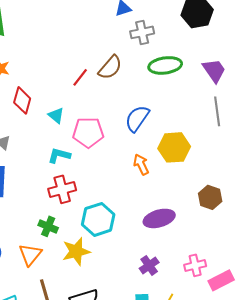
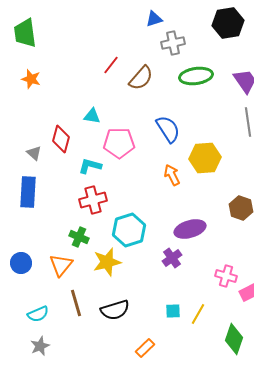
red line: (80, 77) -> (111, 65), moved
red diamond: (22, 100) -> (61, 139), moved
cyan triangle: (56, 115) -> (92, 116), moved, turned -30
blue semicircle: (137, 118) -> (168, 129), turned 112
purple cross: (149, 265) -> (172, 258), moved
pink cross: (195, 265) -> (226, 276), turned 30

